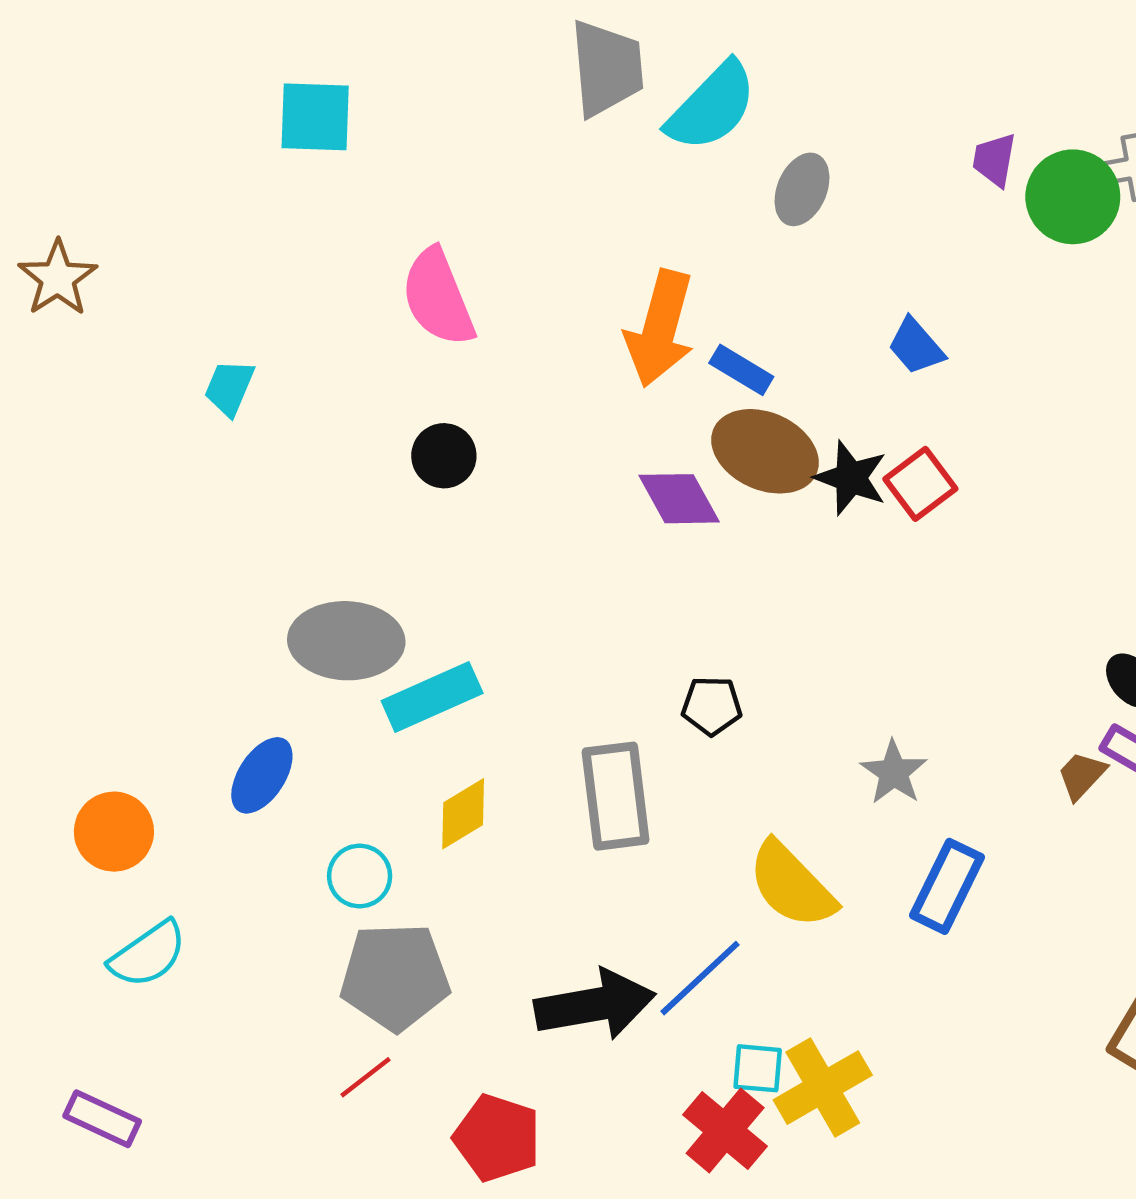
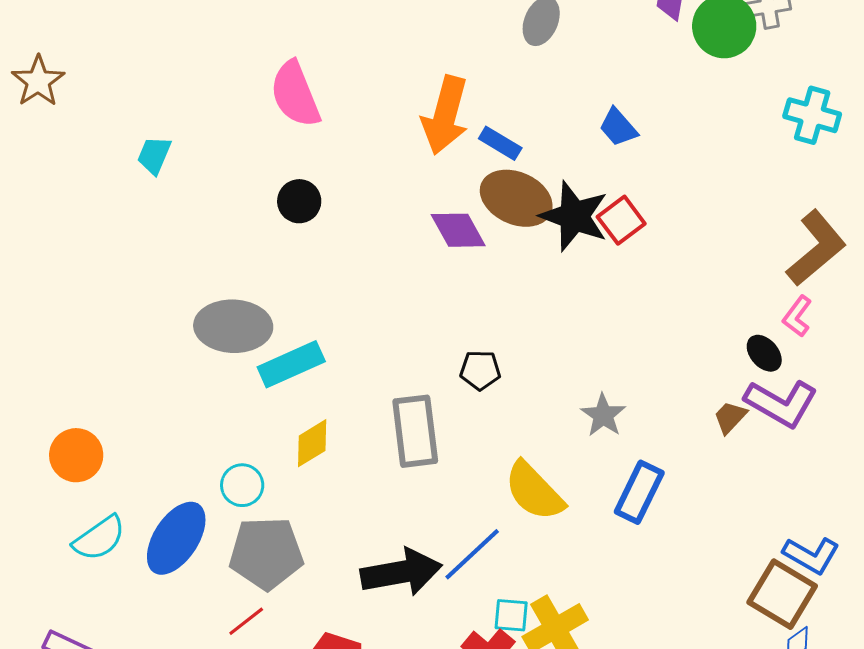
black star: (851, 478) -> (574, 216), size x1.4
blue ellipse: (262, 775) -> (176, 538), moved, size x1.4

